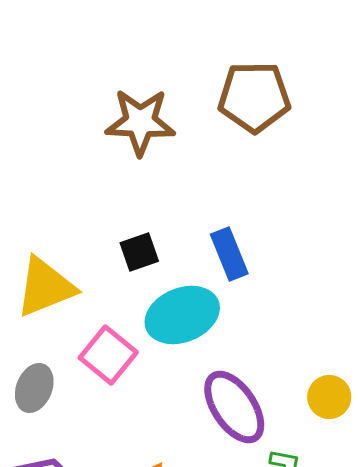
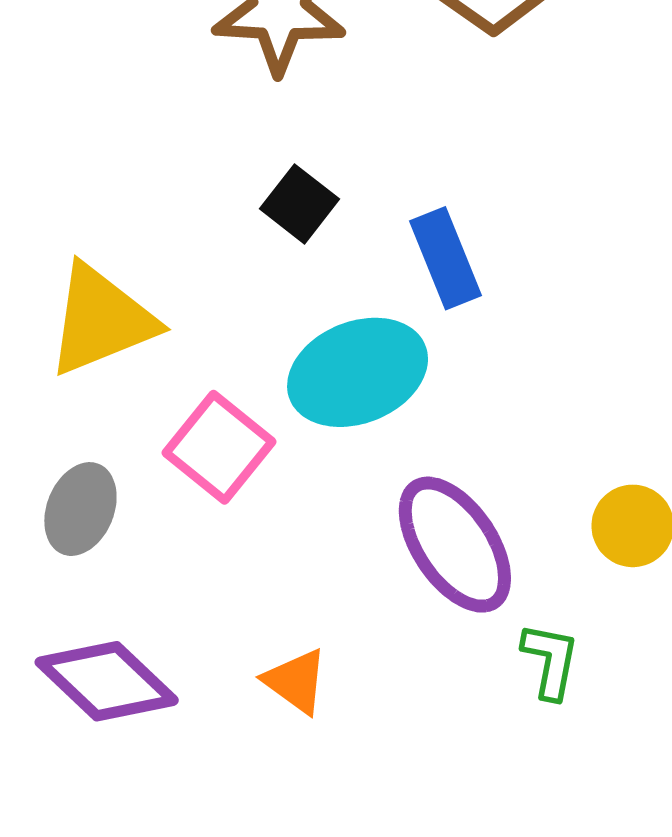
black square: (139, 252) -> (300, 204), moved, turned -33

